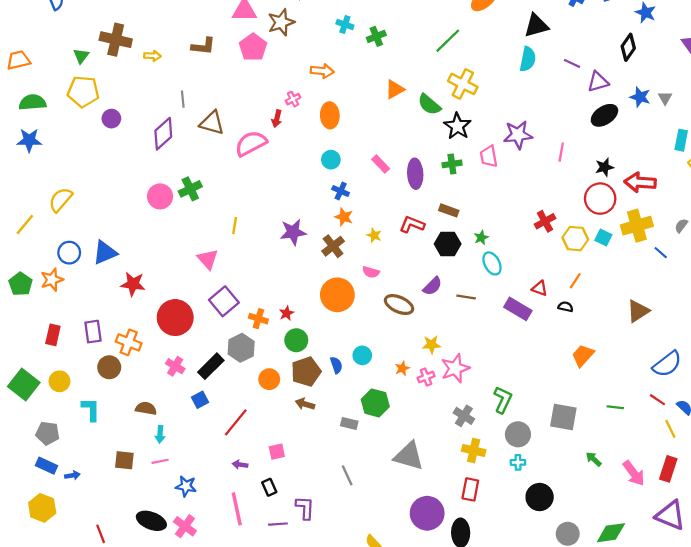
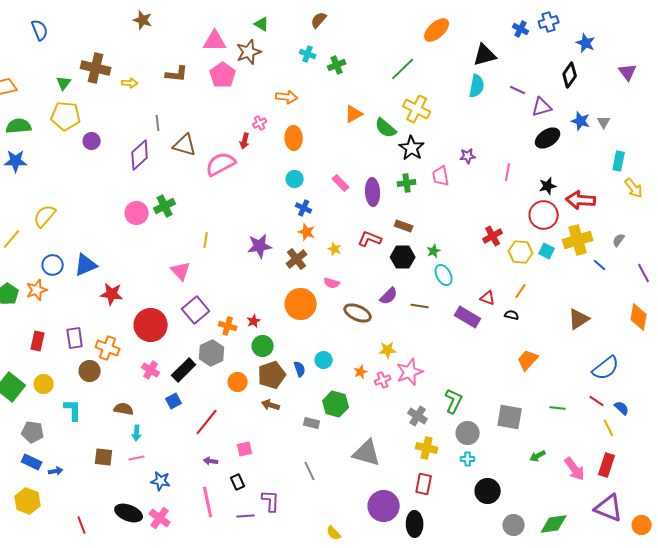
purple star: (518, 135) -> (468, 156), size x0.6
green arrow: (594, 459) -> (538, 456), turned -70

